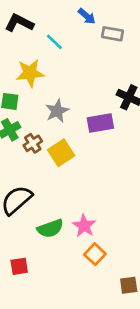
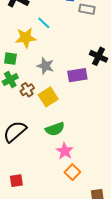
cyan line: (54, 42) -> (44, 23), moved
gray star: (57, 111) -> (45, 66), turned -30
green semicircle: (50, 228) -> (55, 129), moved

